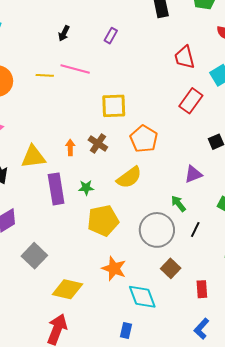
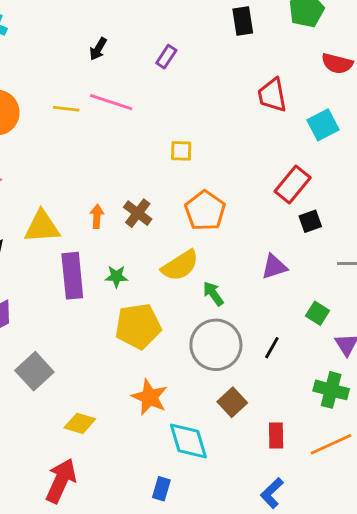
red rectangle: (191, 101) -> (293, 185), moved
yellow square: (114, 106) -> (181, 151), moved, size x0.6
green arrow: (178, 204) -> (213, 294), moved
yellow diamond: (67, 289) -> (80, 423), size x0.7

